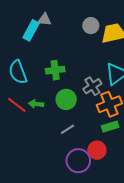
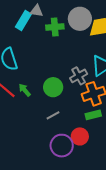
gray circle: (91, 26) -> (80, 19), size x1.5
green cross: (55, 70) -> (55, 27), moved
green arrow: (36, 104) -> (25, 90), turned 40

